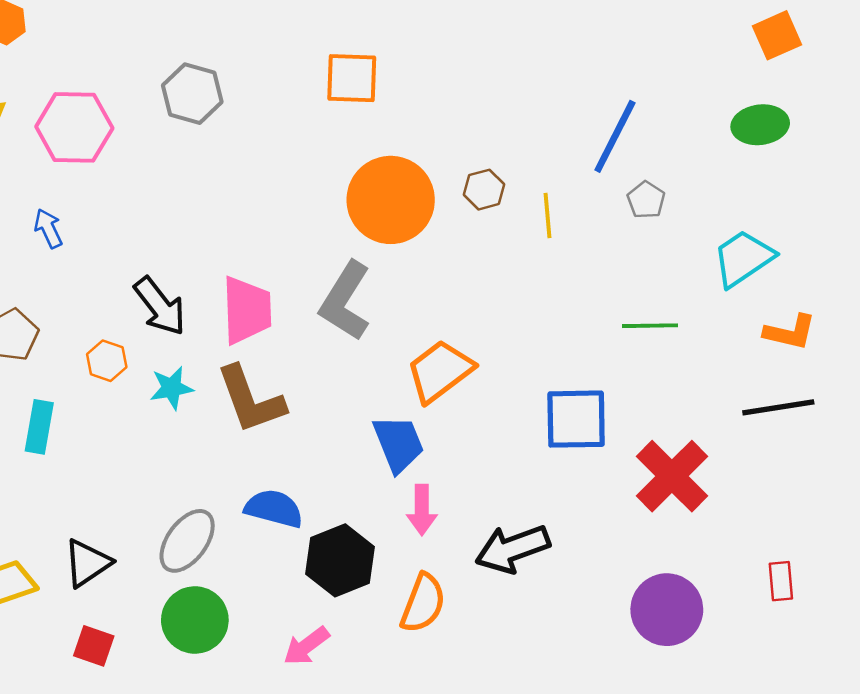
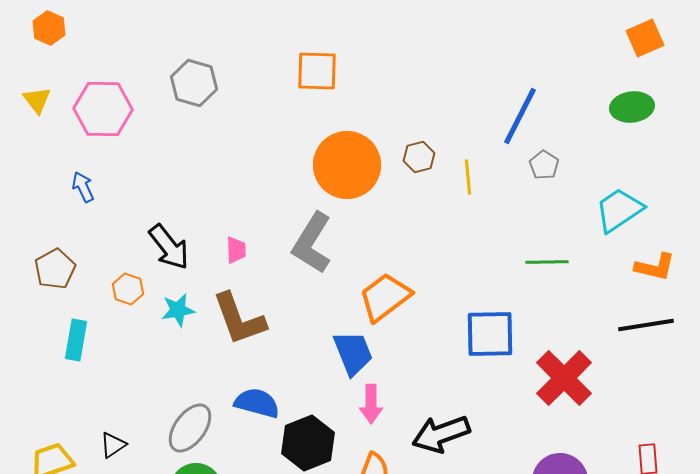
pink trapezoid: (247, 310) -> (236, 250), size x0.5
black triangle: (87, 563) -> (113, 445), size x0.7

